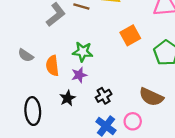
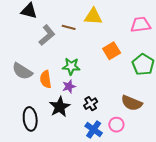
gray semicircle: (26, 55) -> (22, 71), size x1.5
black star: (68, 98) -> (60, 107), size x1.5

